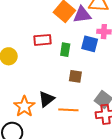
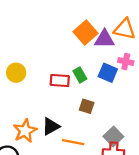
red rectangle: (43, 40) -> (60, 81), moved
green rectangle: (65, 50) -> (80, 75), turned -48

